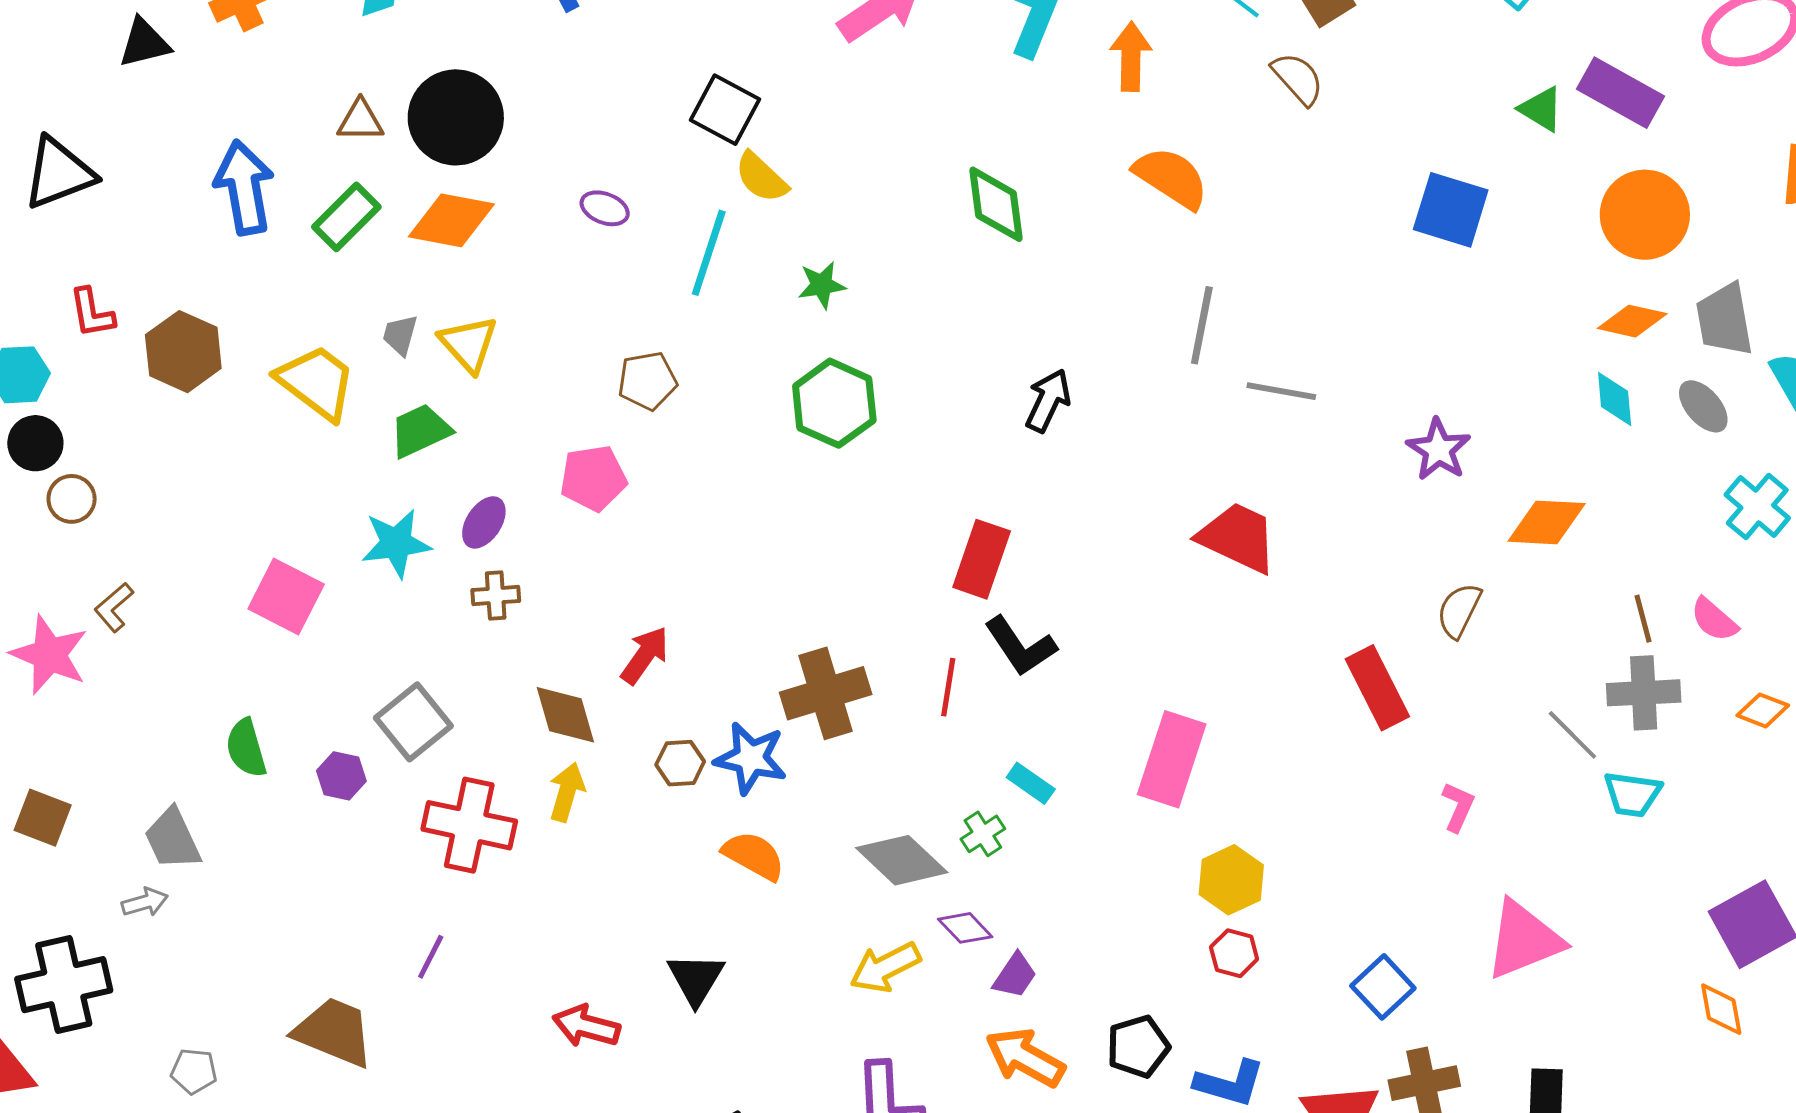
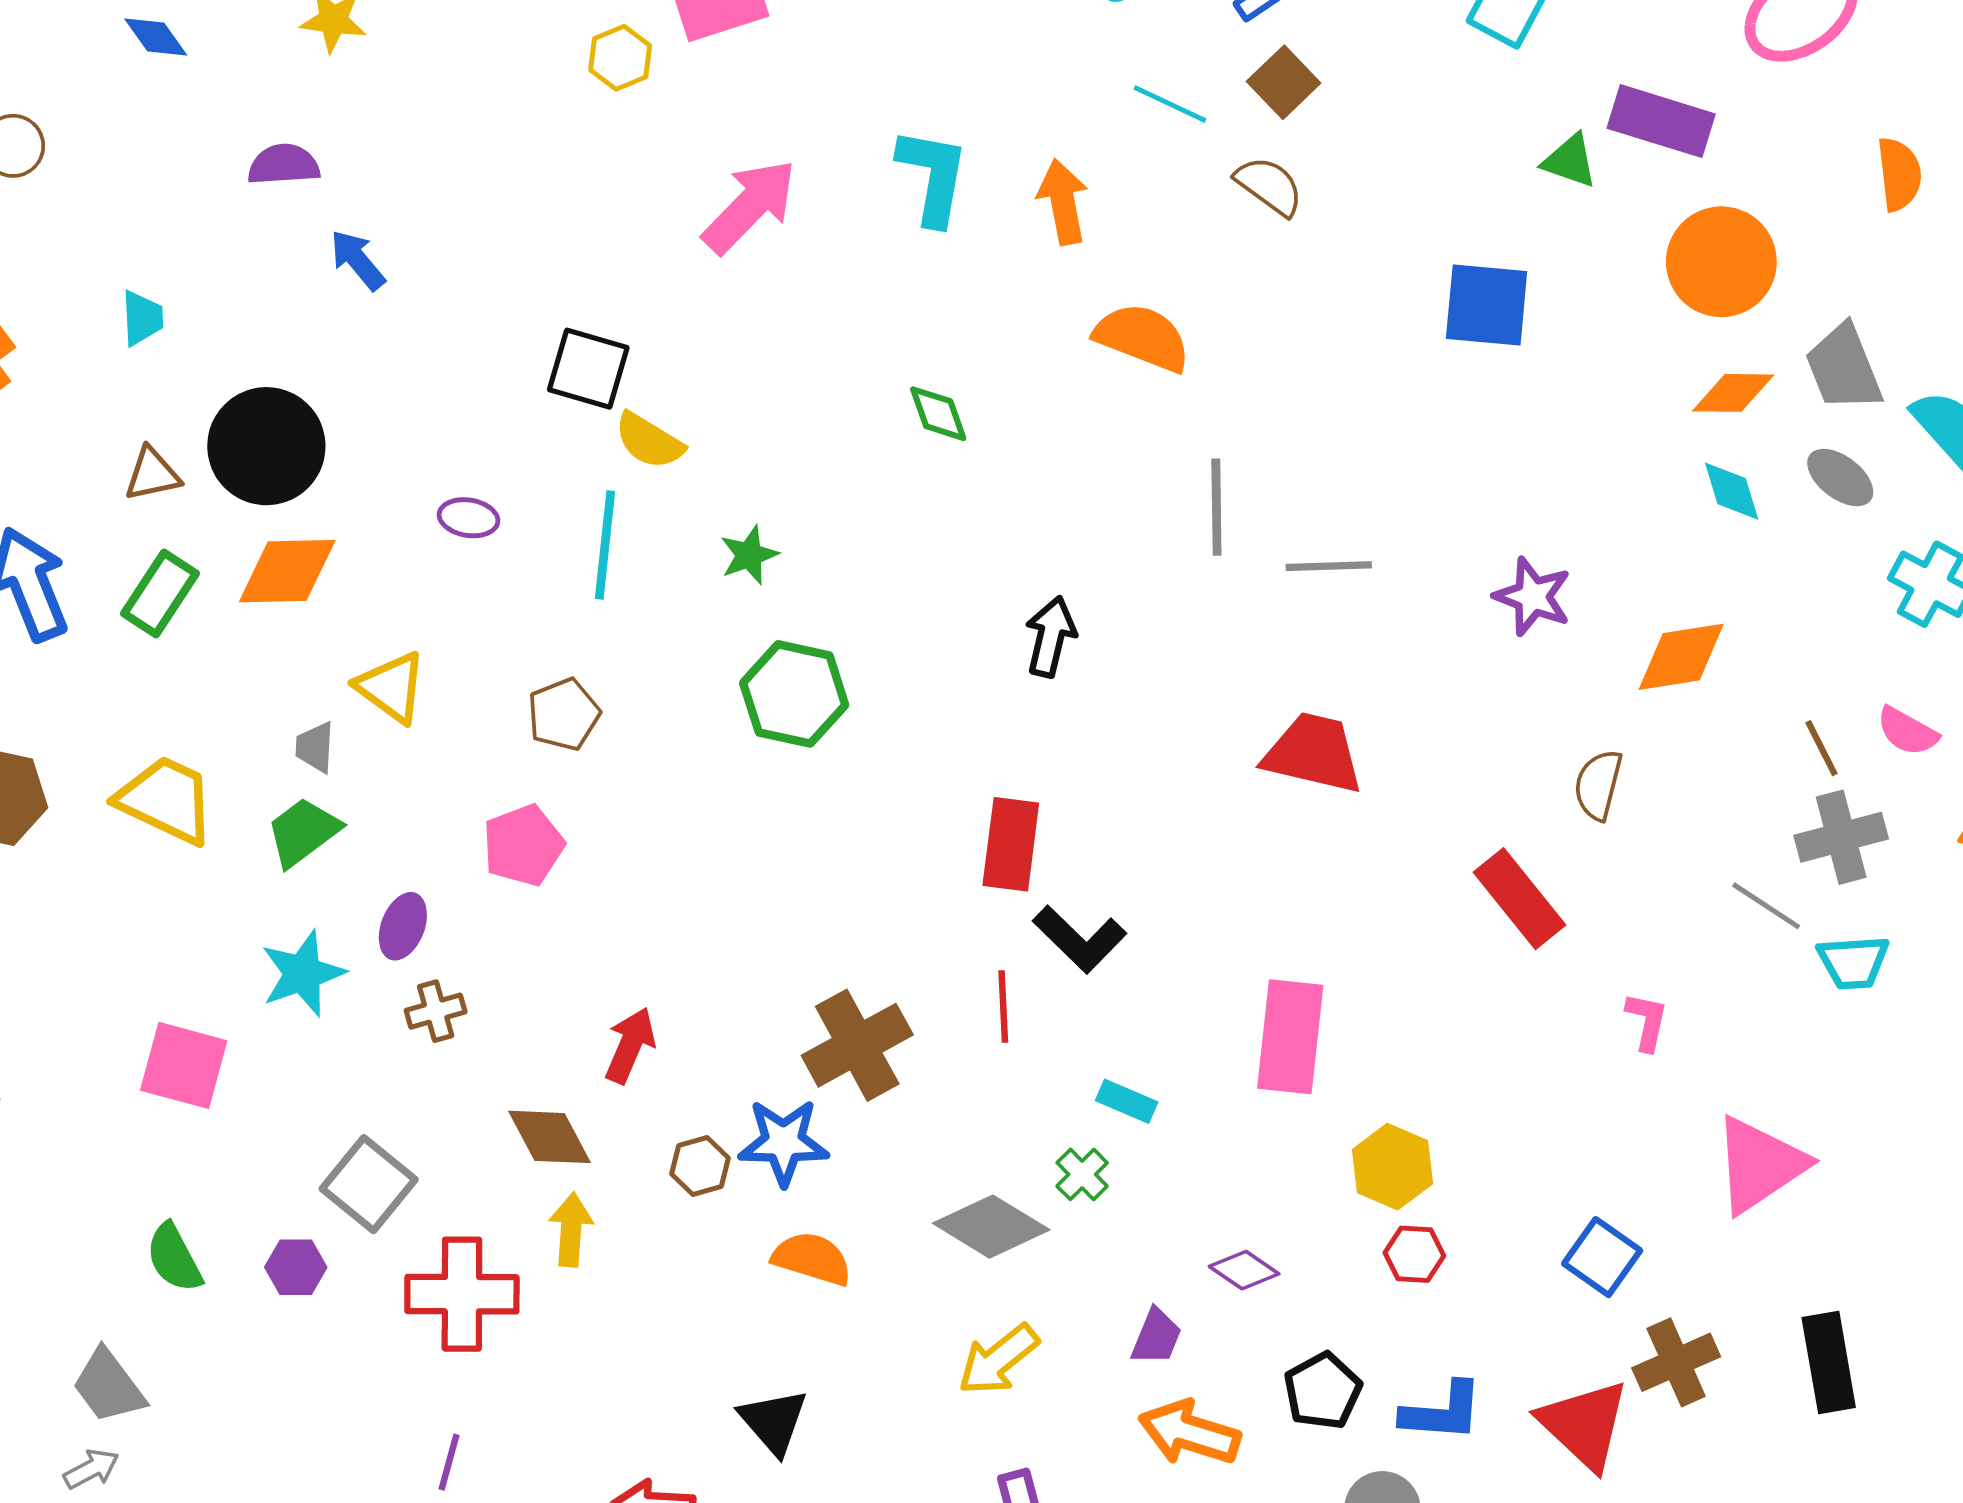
green diamond: (996, 204) -> (938, 414), size x0.7
gray trapezoid: (400, 335) -> (315, 747), moved
yellow triangle: (469, 344) -> (391, 687), moved
purple diamond: (965, 928) -> (1244, 1270), moved

